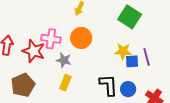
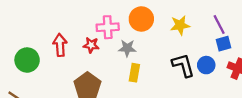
red star: (34, 51) -> (91, 45), size x0.6
yellow star: (123, 51) -> (180, 25), moved
blue square: (132, 61) -> (224, 44), moved

